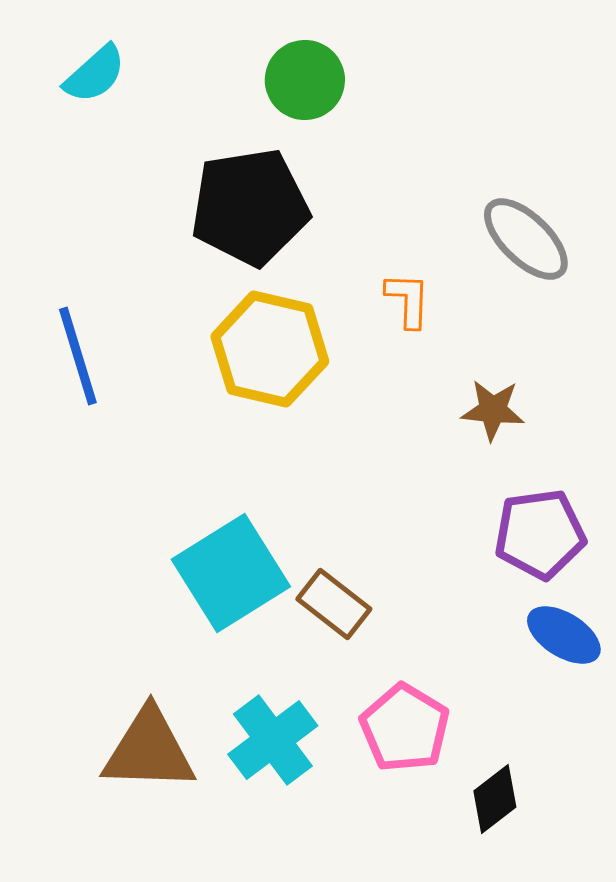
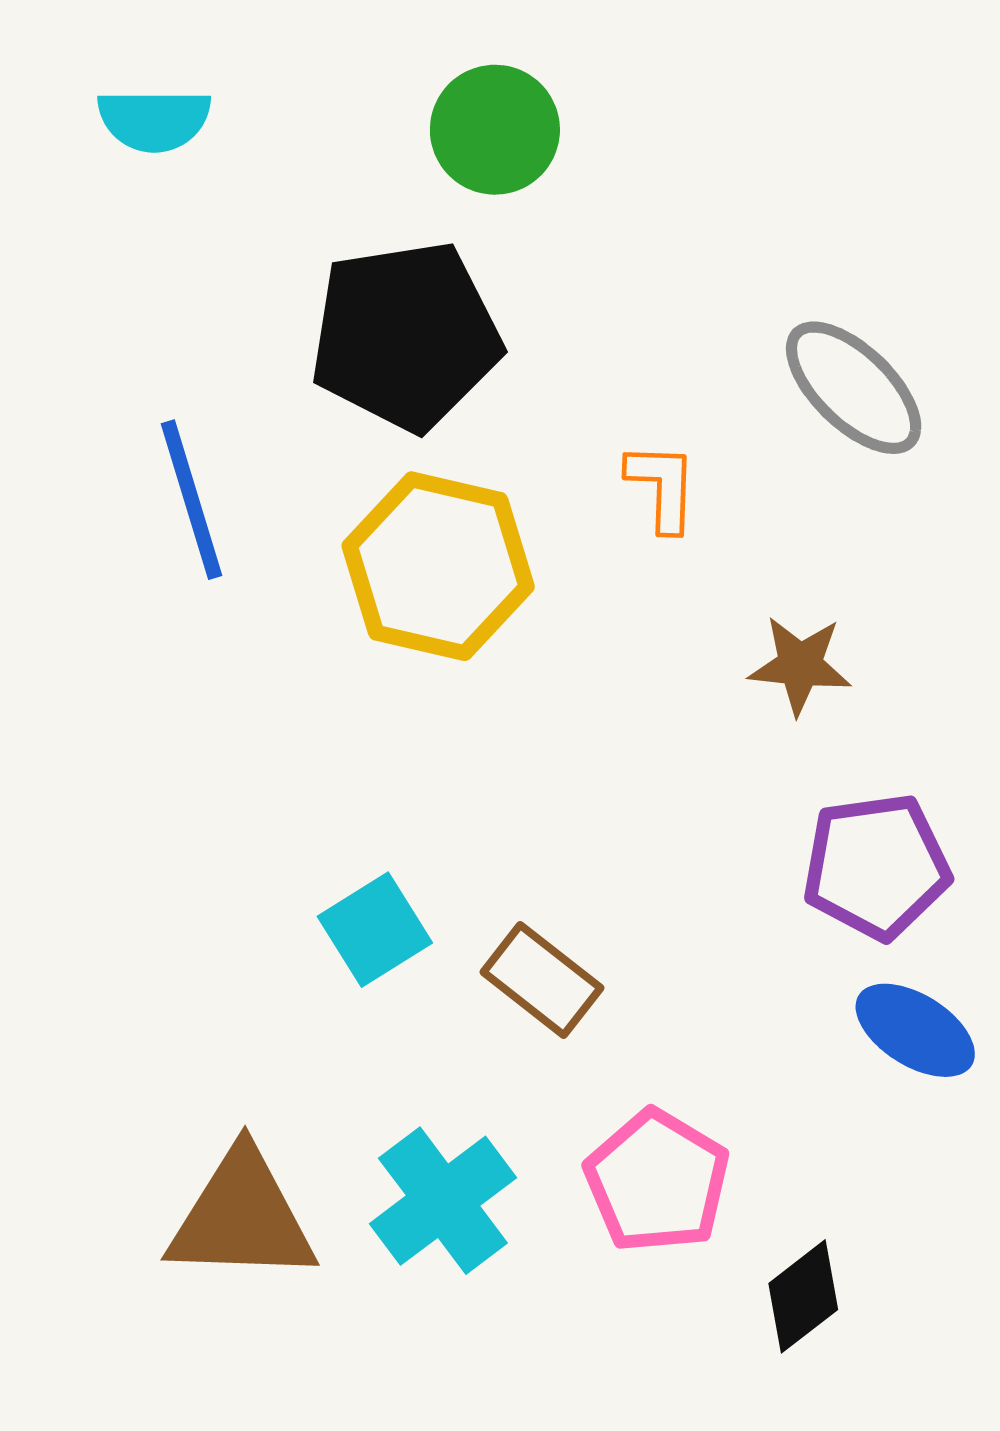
cyan semicircle: (95, 74) -> (154, 120), turned 42
blue line: (78, 356) -> (191, 500), moved
cyan square: (231, 573) -> (375, 930), size x0.6

